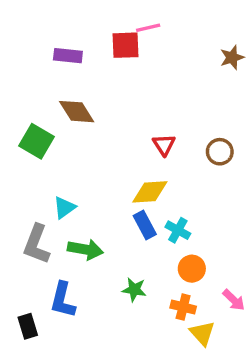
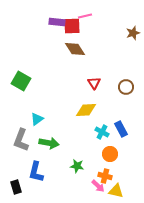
purple rectangle: (68, 56) -> (57, 22), moved
brown diamond: (77, 112) -> (75, 49), moved
blue rectangle: (145, 225) -> (121, 129), moved
pink arrow: (234, 300) -> (98, 186), moved
yellow triangle: (202, 333) -> (116, 191), turned -35

